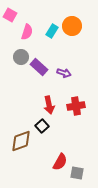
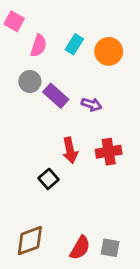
orange circle: (72, 26) -> (109, 51), moved
black square: (42, 126) -> (49, 179), moved
brown diamond: (21, 141) -> (30, 241), moved
red semicircle: (60, 162) -> (80, 248), moved

